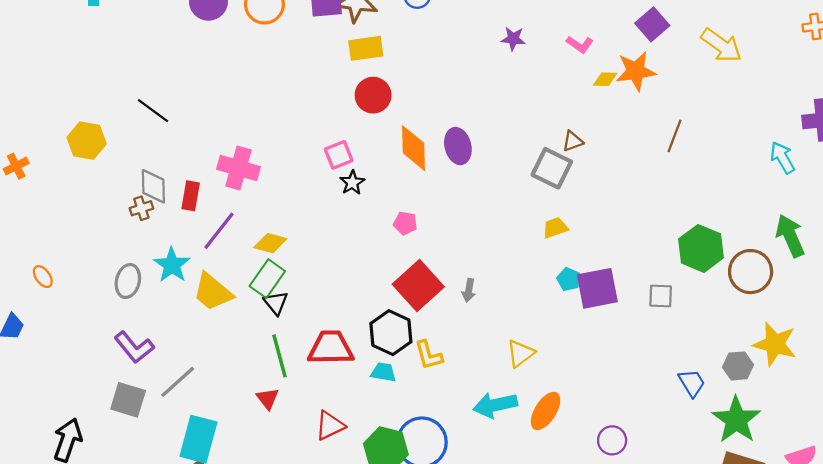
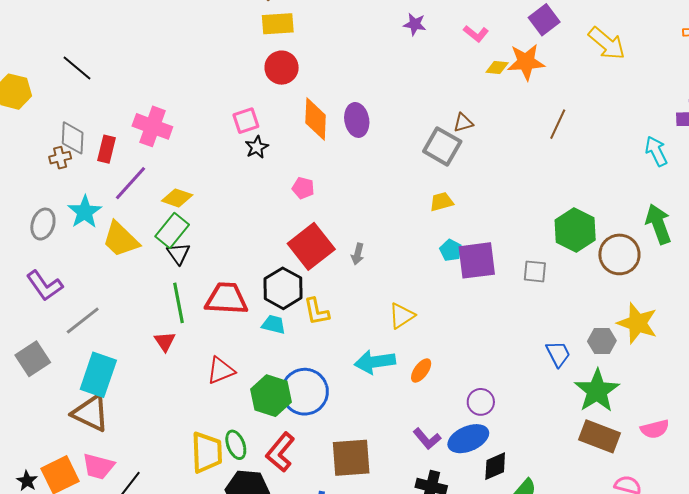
gray square: (128, 400) -> (33, 359), moved, turned 36
orange ellipse: (546, 411) -> (421, 370), size x0.7

